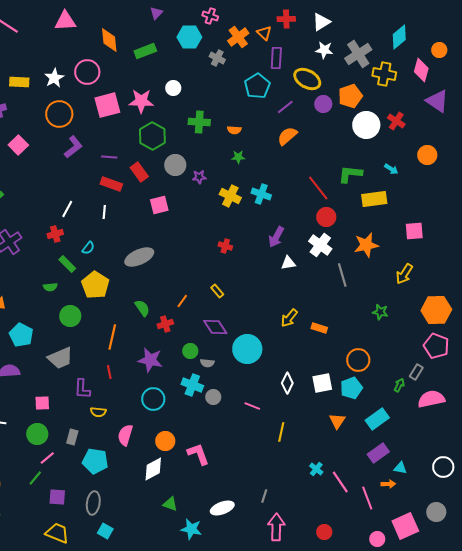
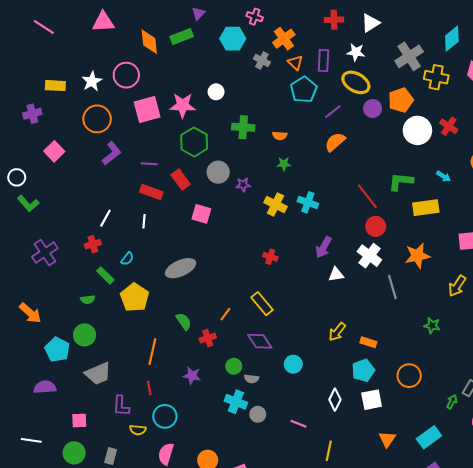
orange triangle: (264, 33) -> (295, 63), moved
white star: (324, 50) -> (356, 52), moved
green rectangle: (145, 51) -> (182, 36), moved
pink square: (159, 205) -> (201, 214), turned 30
yellow rectangle: (217, 291) -> (262, 304), size x1.6
green circle: (70, 316) -> (85, 335), moved
cyan circle: (247, 349) -> (293, 364), size x0.6
purple star: (150, 360) -> (192, 376), size x0.7
cyan pentagon: (351, 388) -> (363, 370), moved
cyan circle: (153, 399) -> (165, 416), moved

